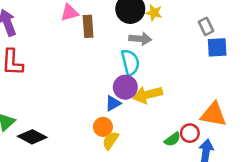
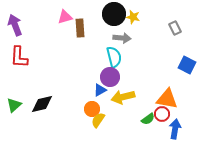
blue square: (217, 47) -> (187, 65), moved, turned 30
yellow arrow: (148, 95) -> (123, 97), moved
orange triangle: (213, 114) -> (167, 99), moved
black diamond: (32, 137) -> (42, 104), moved, turned -40

